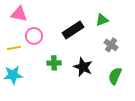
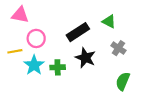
green triangle: (102, 20) -> (109, 21), turned 48
black star: (83, 67) -> (85, 58), moved
cyan star: (13, 75) -> (34, 65), moved, turned -30

